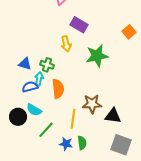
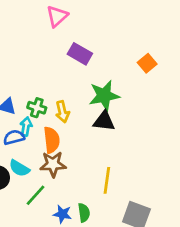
yellow arrow: (66, 44) -> (62, 112), moved
brown star: (92, 104) -> (53, 164), moved
black triangle: (113, 116) -> (104, 121), moved
yellow line: (73, 119) -> (107, 180), moved

